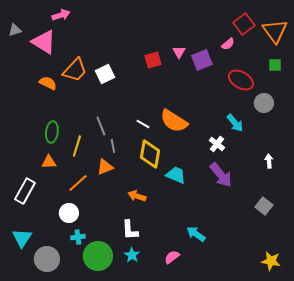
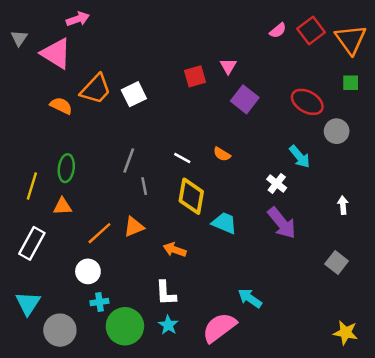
gray triangle: (15, 30) -> (19, 38), turned -40
pink semicircle: (228, 44) -> (278, 30), moved
purple square: (202, 60) -> (245, 99), moved, turned -30
orange semicircle: (174, 121) -> (222, 154), size x0.5
gray line: (101, 126) -> (129, 161), turned 42
yellow line: (77, 146) -> (32, 186), moved
orange triangle: (105, 167) -> (134, 227), moved
pink semicircle: (172, 257) -> (219, 328), size x1.8

